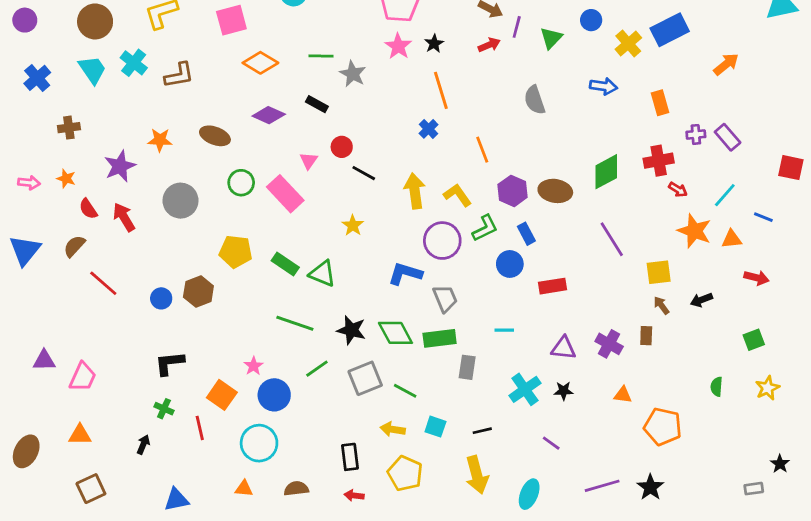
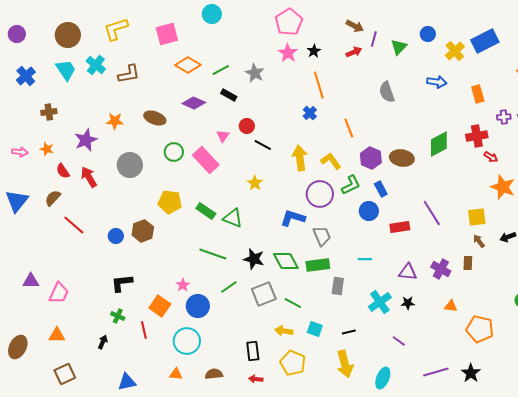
green line: (321, 56) -> (221, 70), moved, turned -30
purple line: (612, 239) -> (432, 213), moved

